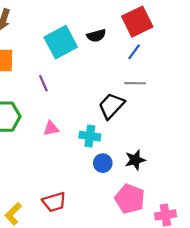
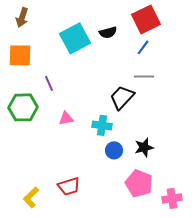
purple line: (43, 83) -> (49, 83), moved

